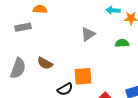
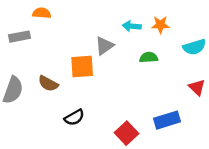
cyan arrow: (113, 10) -> (132, 26), moved
orange square: (83, 76) -> (82, 67), moved

